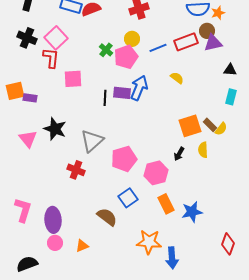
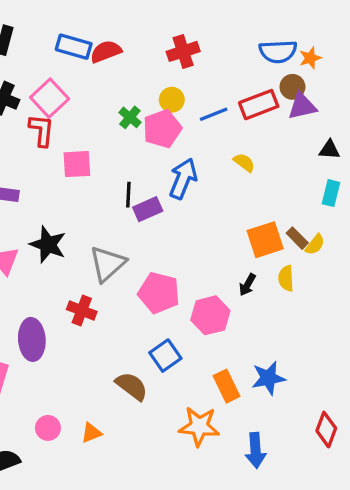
purple rectangle: (122, 93) -> (148, 209), moved, turned -30
pink pentagon: (124, 159) -> (159, 293), turned 30
orange rectangle: (166, 204) -> (227, 386), moved
purple ellipse: (53, 220) -> (32, 339), moved
blue arrow: (172, 258) -> (255, 450), moved

